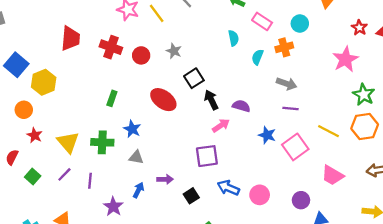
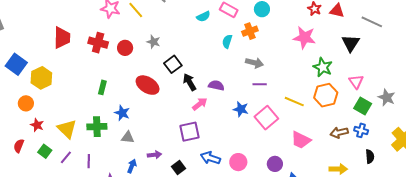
cyan semicircle: (233, 38) -> (203, 17), moved, turned 80
pink star: (345, 59) -> (304, 37), turned -30
green square: (33, 176) -> (45, 151), moved

